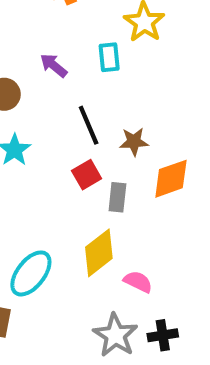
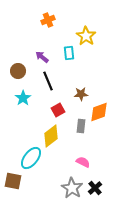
black line: (89, 125) -> (48, 81), moved
gray rectangle: (117, 197) -> (81, 126), moved
yellow diamond: (99, 253) -> (51, 136), moved
black cross: (163, 335) -> (95, 188), turned -32

